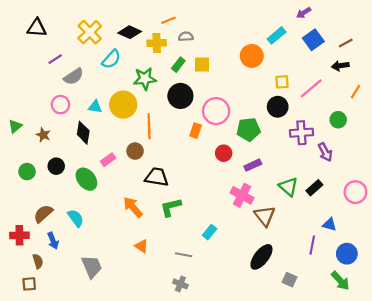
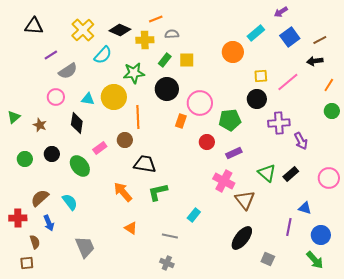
green circle: (338, 120) -> (332, 111), moved

